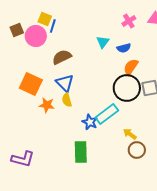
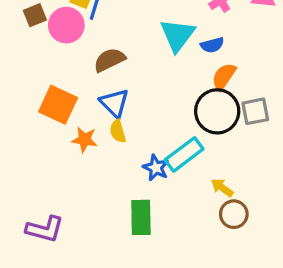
cyan triangle: (103, 42) -> (177, 35), size x1.6

